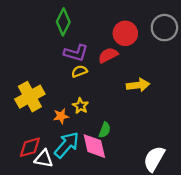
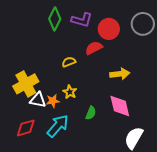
purple L-shape: (76, 53) -> (82, 20), moved
pink diamond: (94, 146) -> (120, 106), moved
white triangle: (44, 159) -> (38, 100), moved

